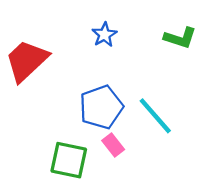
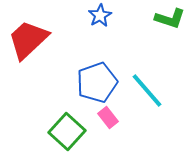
green square: (69, 160) -> (67, 131), turned 30

